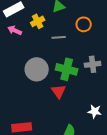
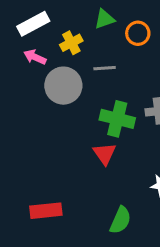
orange circle: (84, 24) -> (138, 33), moved
gray circle: (37, 69) -> (63, 86), moved

